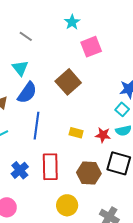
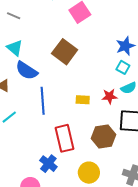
blue semicircle: (27, 93) -> (27, 71), turned 100
blue cross: (20, 170) -> (48, 164), moved

